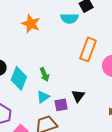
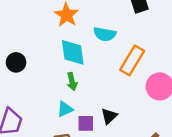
cyan semicircle: (69, 18) -> (105, 34), moved
cyan diamond: (19, 78) -> (73, 52), moved, turned -40

